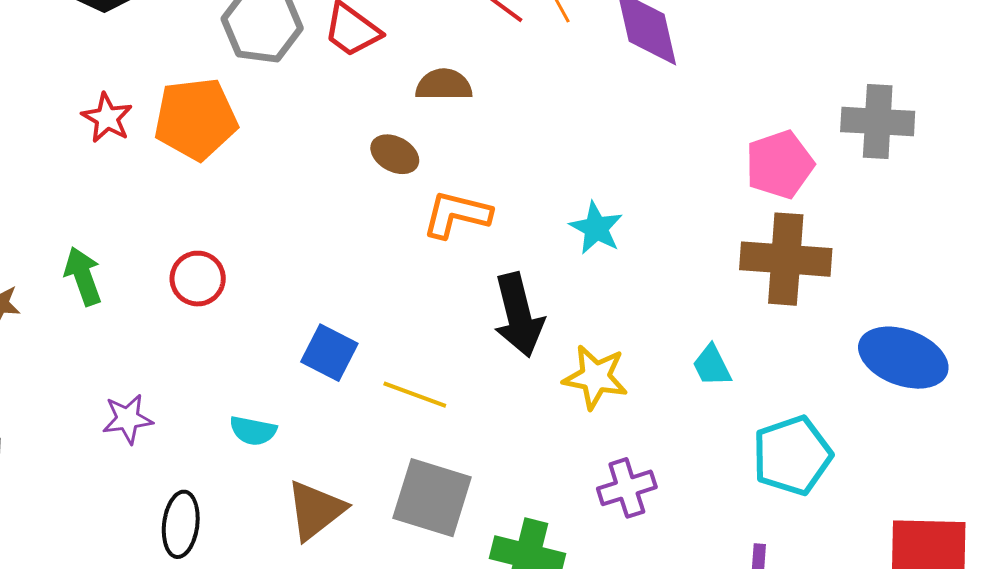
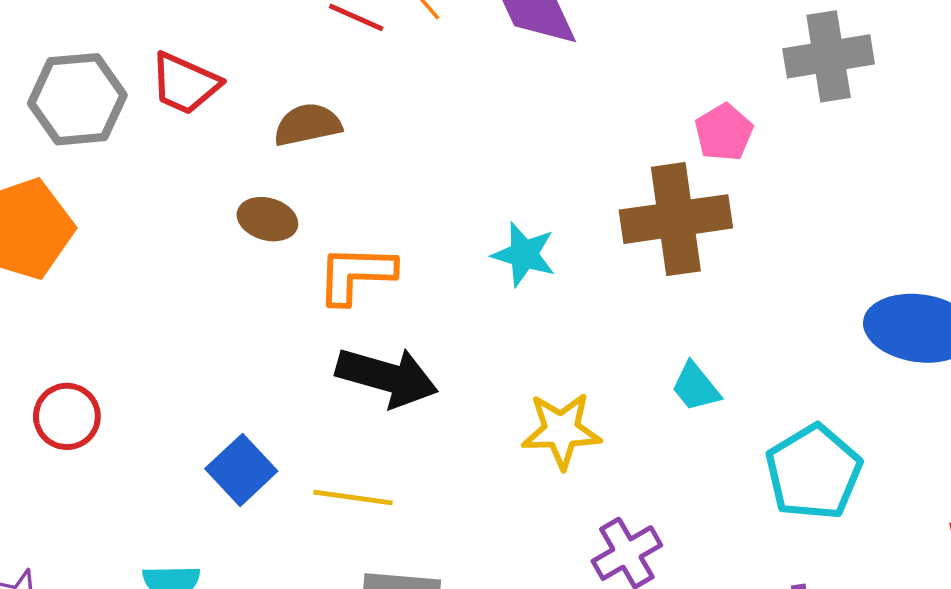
pink pentagon: (780, 165) -> (724, 132), size x0.7
brown cross: (786, 259) -> (676, 219), moved
black arrow: (519, 315) -> (387, 377), moved, turned -48
blue square: (329, 353) -> (241, 470), turned 32

